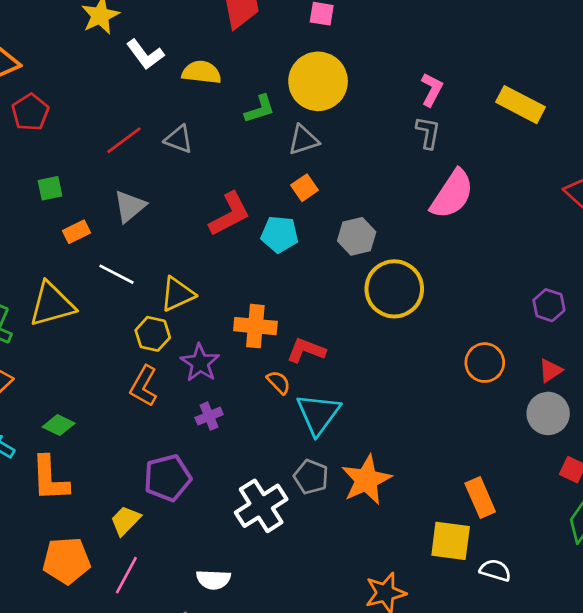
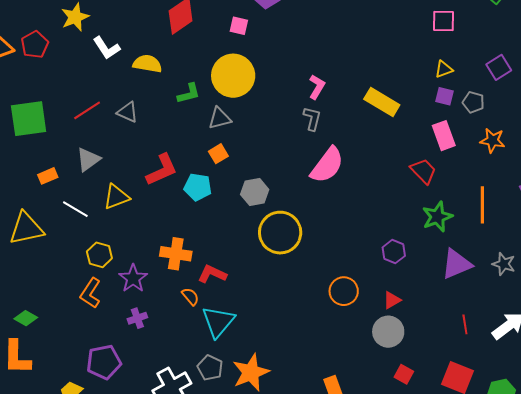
red pentagon: (30, 112) -> (35, 45), moved
green square: (50, 188) -> (29, 119), moved, size x2.0
yellow triangle: (177, 294) -> (116, 197), moved

